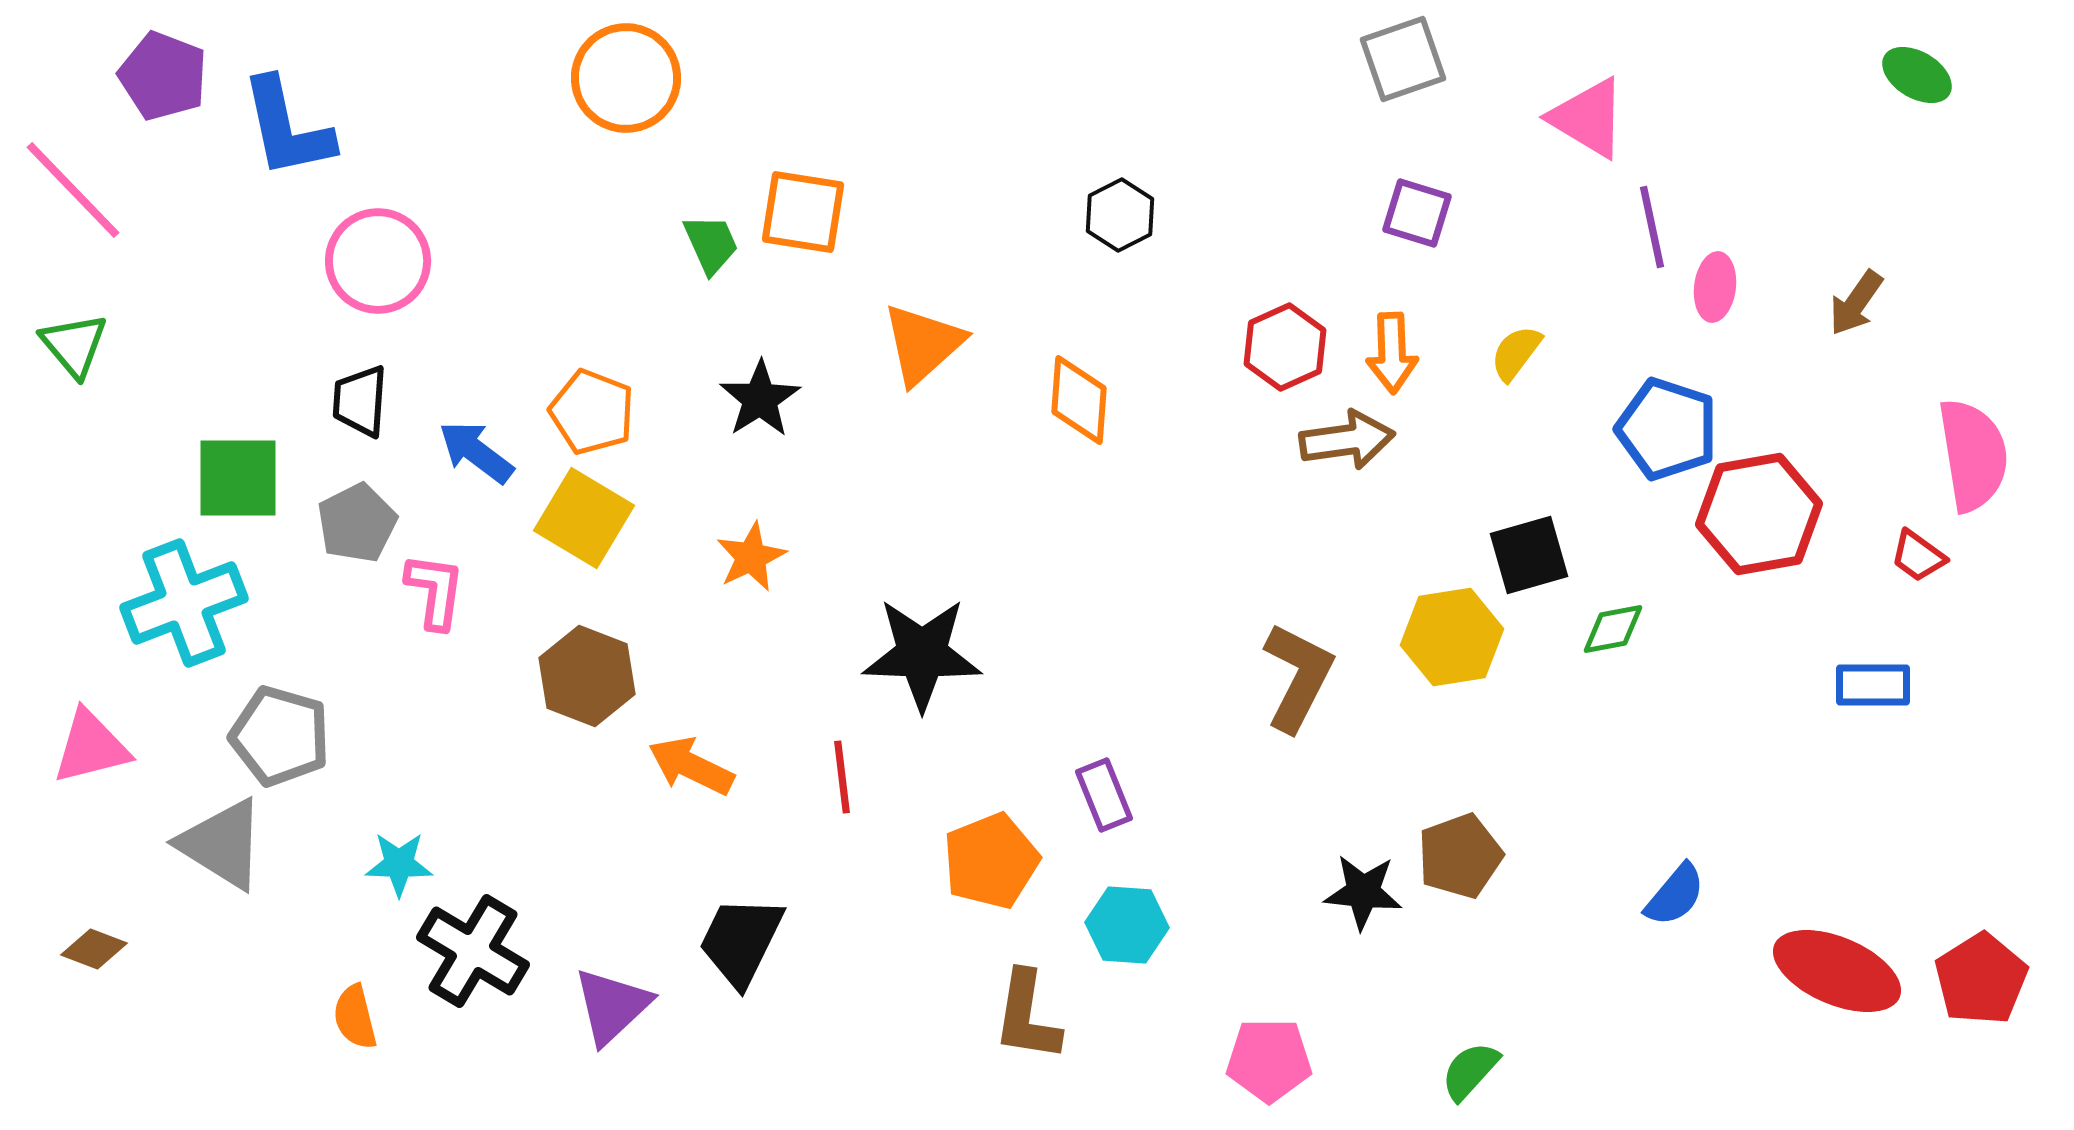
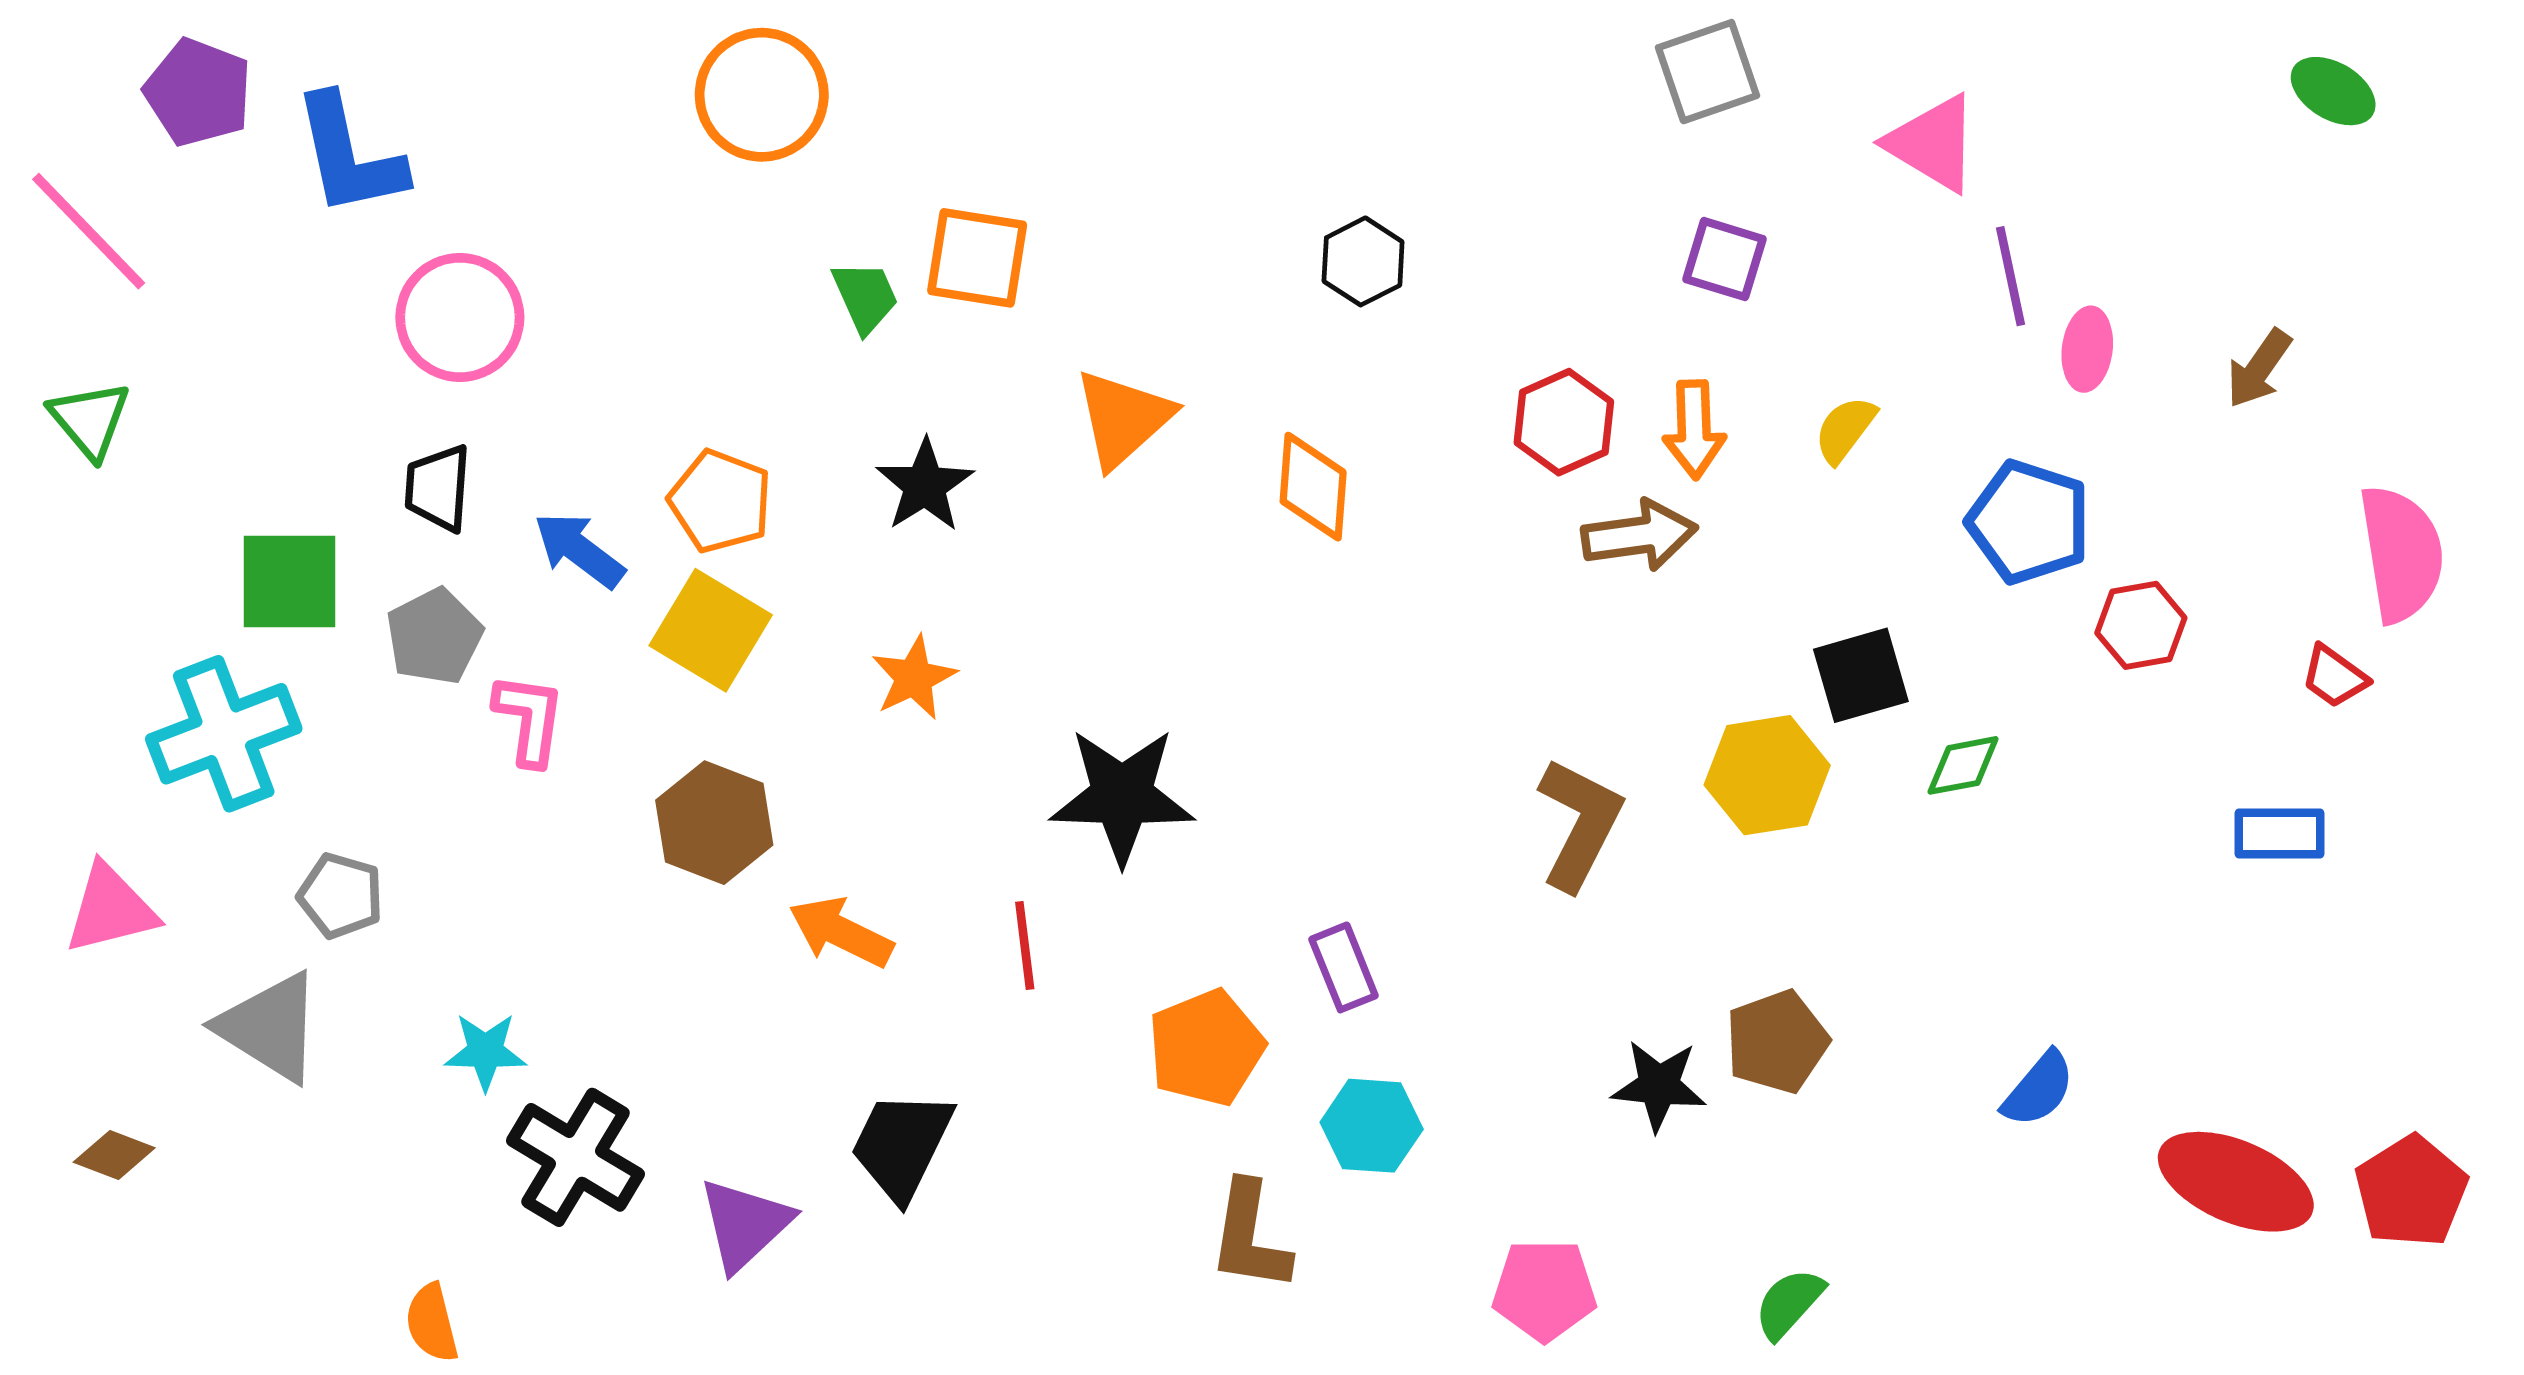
red hexagon: (1759, 514) -> (2141, 625), size x0.6
gray pentagon: (280, 736) -> (341, 896), size x0.7
orange semicircle: (355, 1017) -> (432, 1323), moved

